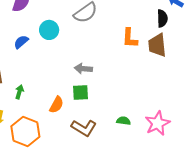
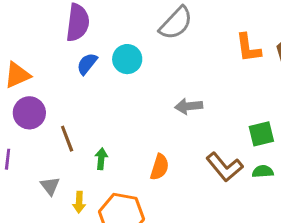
blue semicircle: (21, 42) -> (87, 64), moved
green square: (81, 92) -> (261, 134), moved
brown L-shape: (84, 128) -> (224, 167), moved, turned 30

